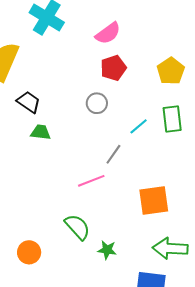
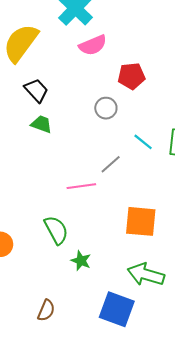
pink semicircle: (108, 33) -> (93, 45), moved
cyan line: (139, 126) -> (143, 142), turned 66

